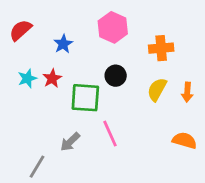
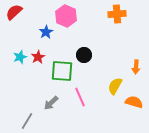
pink hexagon: (113, 27) -> (66, 16), moved
red semicircle: (20, 30) -> (14, 12), moved
orange cross: (161, 48) -> (117, 14), moved
yellow semicircle: (157, 89) -> (115, 86), moved

